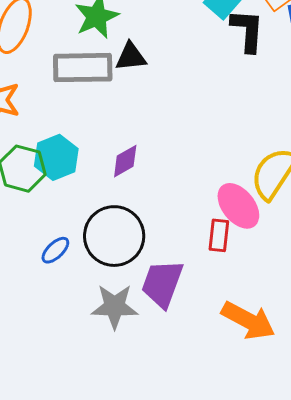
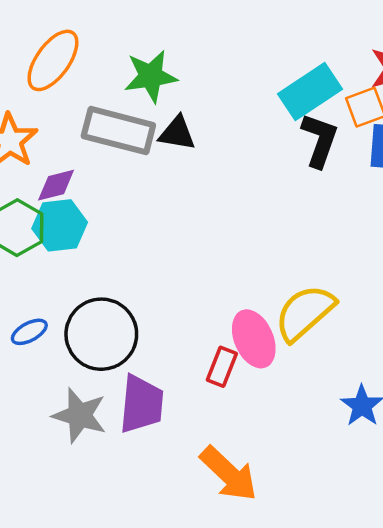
purple diamond: (125, 161) -> (56, 185), moved
purple trapezoid: (162, 284) -> (141, 404), turned 150

